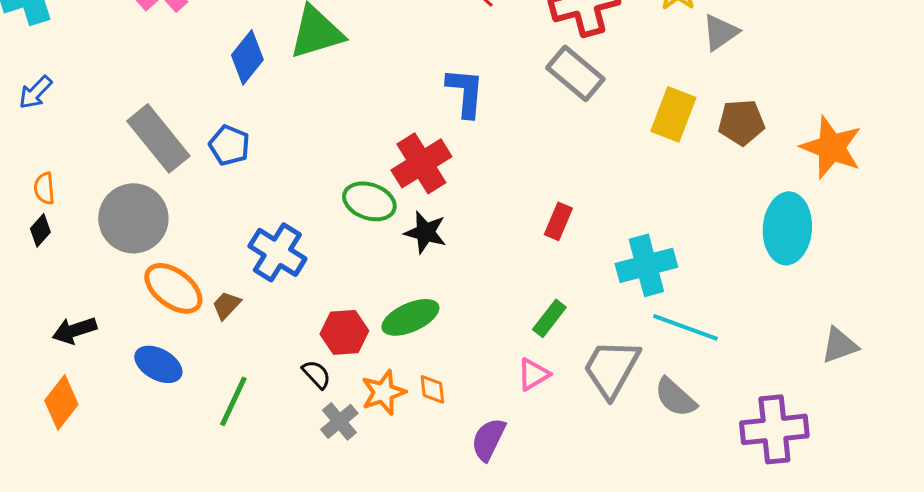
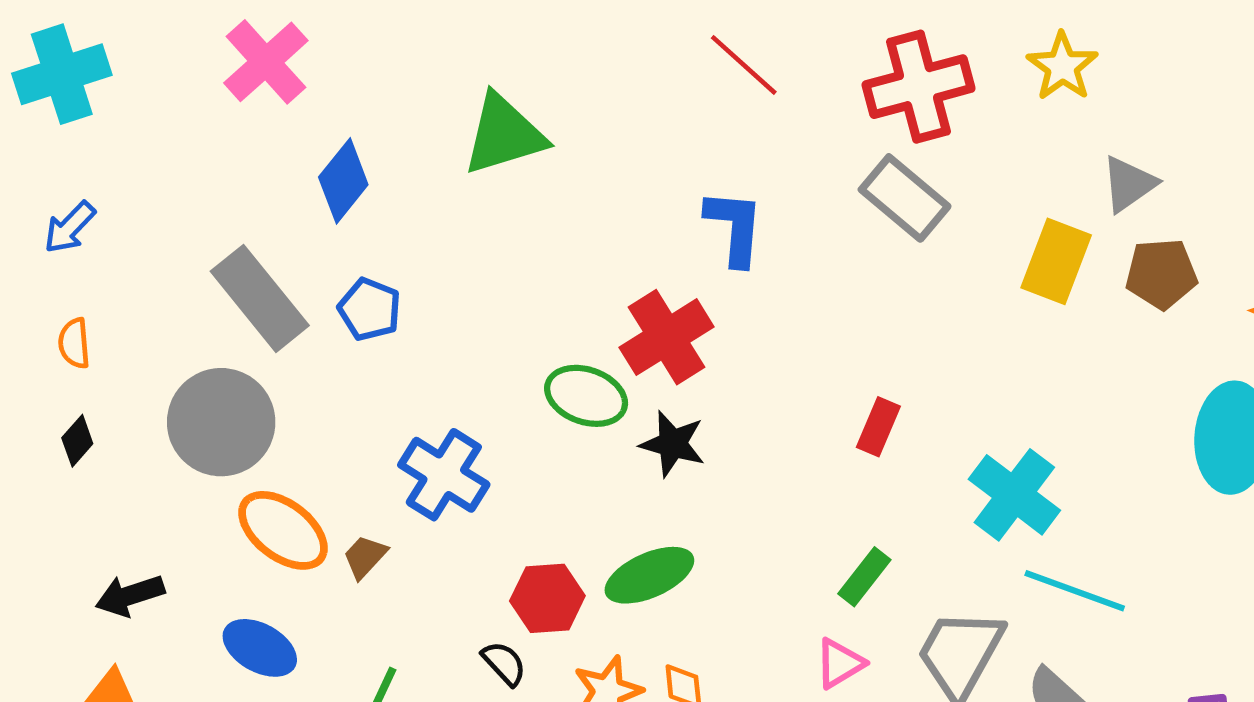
gray triangle: (720, 32) -> (1129, 184), moved
blue diamond: (247, 57) -> (343, 181), moved
orange semicircle: (44, 188) -> (74, 343), moved
cyan cross: (646, 265) -> (1014, 495), turned -38

